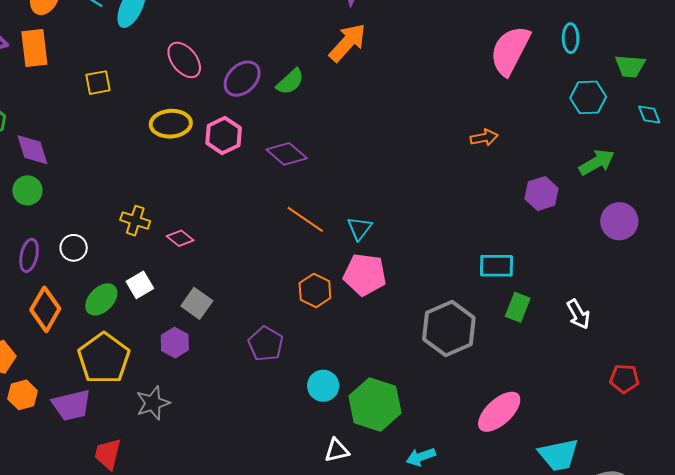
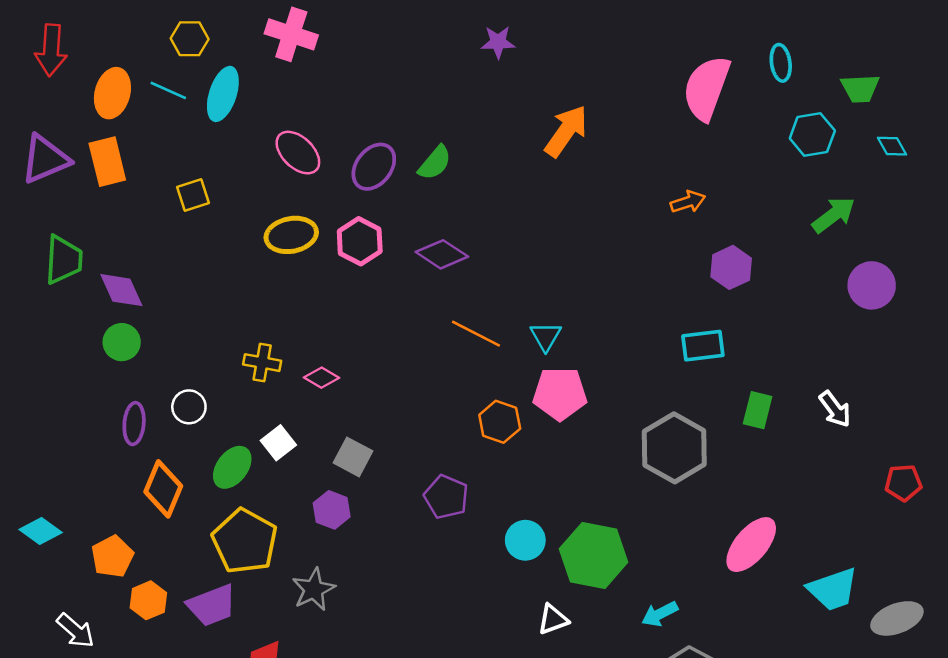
orange arrow: (348, 43) -> (566, 131), moved
purple hexagon: (542, 194) -> (731, 267), moved
cyan rectangle: (497, 266) -> (703, 346), moved

